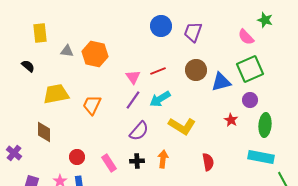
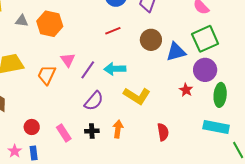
red line: (158, 71) -> (113, 31), moved
pink triangle: (133, 77) -> (68, 60), moved
cyan arrow: (160, 99) -> (115, 69), turned 30
purple circle: (250, 100) -> (205, 70), size x1.5

